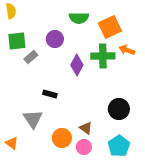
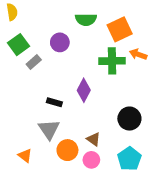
green square: (17, 41) -> (18, 45), turned -30
purple diamond: (77, 65) -> (84, 90), moved
gray triangle: (33, 119) -> (49, 129), moved
orange triangle: (12, 143) -> (25, 156), moved

